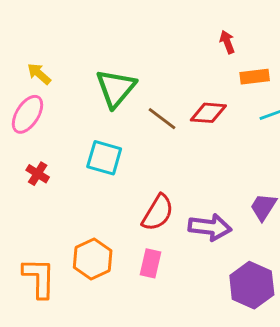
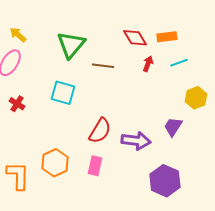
red arrow: (227, 42) -> (148, 64), moved, turned 42
red diamond: (208, 113) -> (135, 38), moved, turned 55
brown line: (162, 119) -> (103, 66), turned -30

